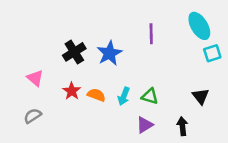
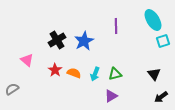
green triangle: (150, 96) -> (115, 74), turned -32
gray semicircle: (33, 116) -> (12, 89), moved
black arrow: (182, 126) -> (161, 97), moved, turned -120

